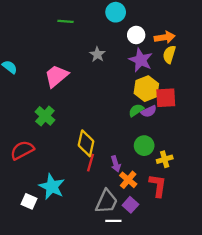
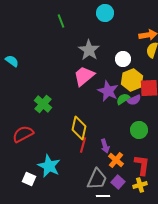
green line: (65, 21) -> (61, 21), turned 64
white circle: (136, 35) -> (123, 59), moved
gray star: (97, 54) -> (89, 50), size x1.5
purple star: (141, 60) -> (108, 91), moved
pink trapezoid: (56, 76) -> (84, 76), moved
green circle: (144, 146) -> (139, 130), moved
yellow cross: (165, 159) -> (140, 185), moved

